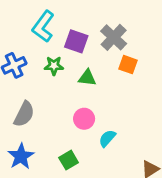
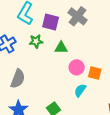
orange square: (128, 65) -> (95, 73), moved
pink circle: (84, 119) -> (77, 67), moved

